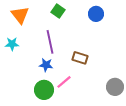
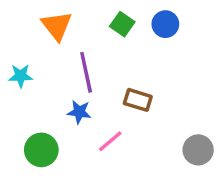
green square: (58, 11) -> (122, 24), moved
orange triangle: (20, 15) -> (57, 26), moved
green circle: (44, 90) -> (41, 150), moved

